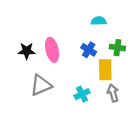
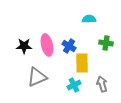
blue cross: (89, 50) -> (69, 46), moved
yellow rectangle: (105, 70) -> (82, 63), moved

